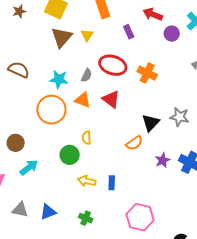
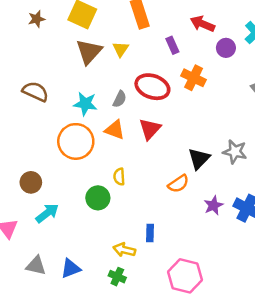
orange cross: (147, 73) -> (194, 78), moved
red triangle: (111, 99) -> (150, 129), turned 36
yellow arrow: (87, 181) -> (124, 250), moved

